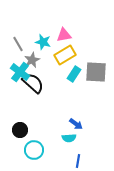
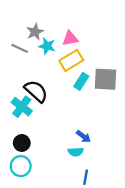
gray line: (18, 44) -> (20, 48), turned -35
gray star: (32, 60) -> (35, 32), moved
cyan cross: (20, 72) -> (22, 107), moved
cyan circle: (34, 150) -> (21, 166), moved

